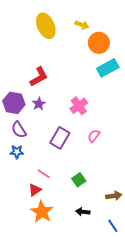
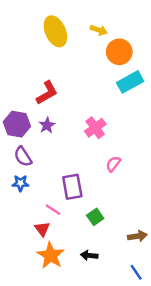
purple rectangle: (60, 138) -> (72, 187), moved, turned -40
red triangle: (35, 190) -> (42, 229), turned -32
black arrow: (83, 212) -> (89, 255), moved

